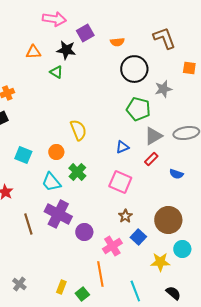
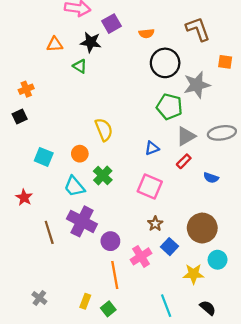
gray star: (163, 89) -> (197, 85), size x1.4
orange line: (100, 274) -> (115, 275), moved

